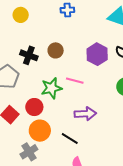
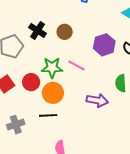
purple arrow: (85, 114) -> (97, 100), moved
orange circle: (40, 131) -> (53, 93), moved
black line: (70, 138) -> (48, 115), moved, turned -48

